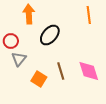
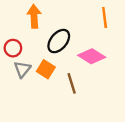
pink diamond: (89, 71) -> (92, 56), moved, turned -40
orange square: (39, 79) -> (46, 69), moved

